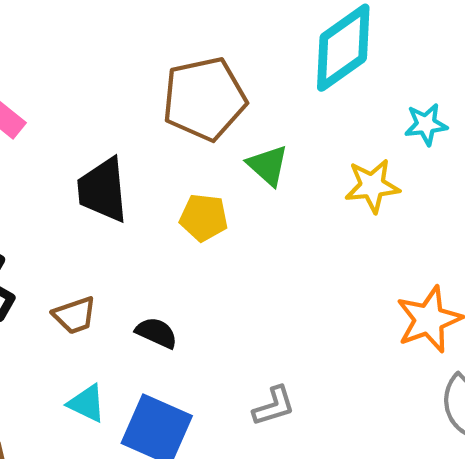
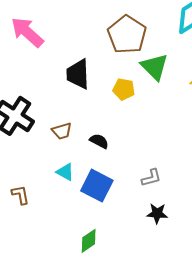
brown pentagon: (204, 99) -> (127, 35), turned -30
green triangle: (268, 165) -> (155, 67), size x1.4

